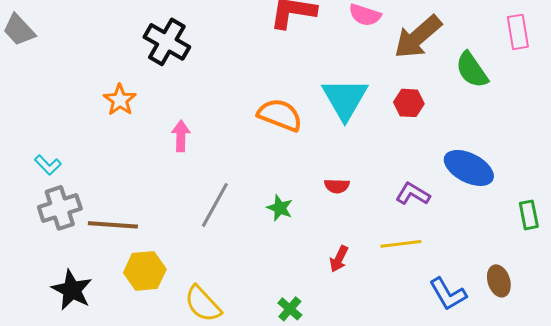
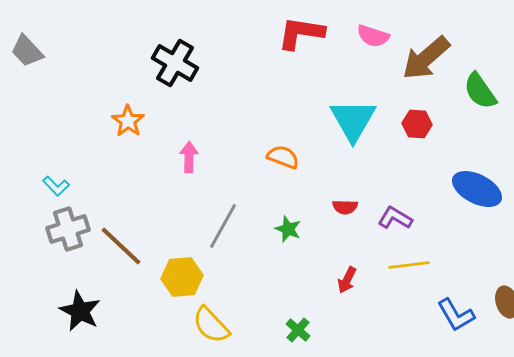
orange semicircle: (280, 115) -> (283, 157), moved, size x0.7
purple L-shape: (413, 194) -> (395, 218), moved
brown line: (113, 225) -> (121, 246), turned 39
yellow hexagon: (145, 271) -> (182, 277), moved

